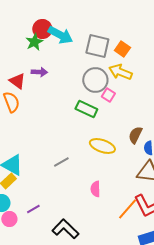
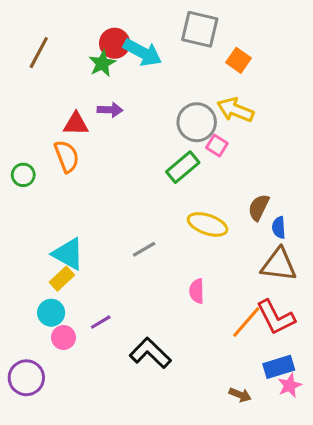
gray square: (97, 46) -> (200, 29), moved
orange square: (122, 49) -> (239, 60), moved
red triangle: (17, 81) -> (76, 124), turned -36
green rectangle: (86, 109) -> (183, 167), turned -65

